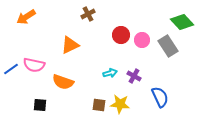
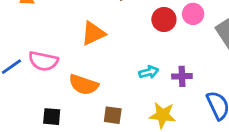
pink circle: (142, 40) -> (193, 14), moved
purple cross: (134, 76) -> (182, 76), turned -32
brown square: (99, 105) -> (113, 115), moved

